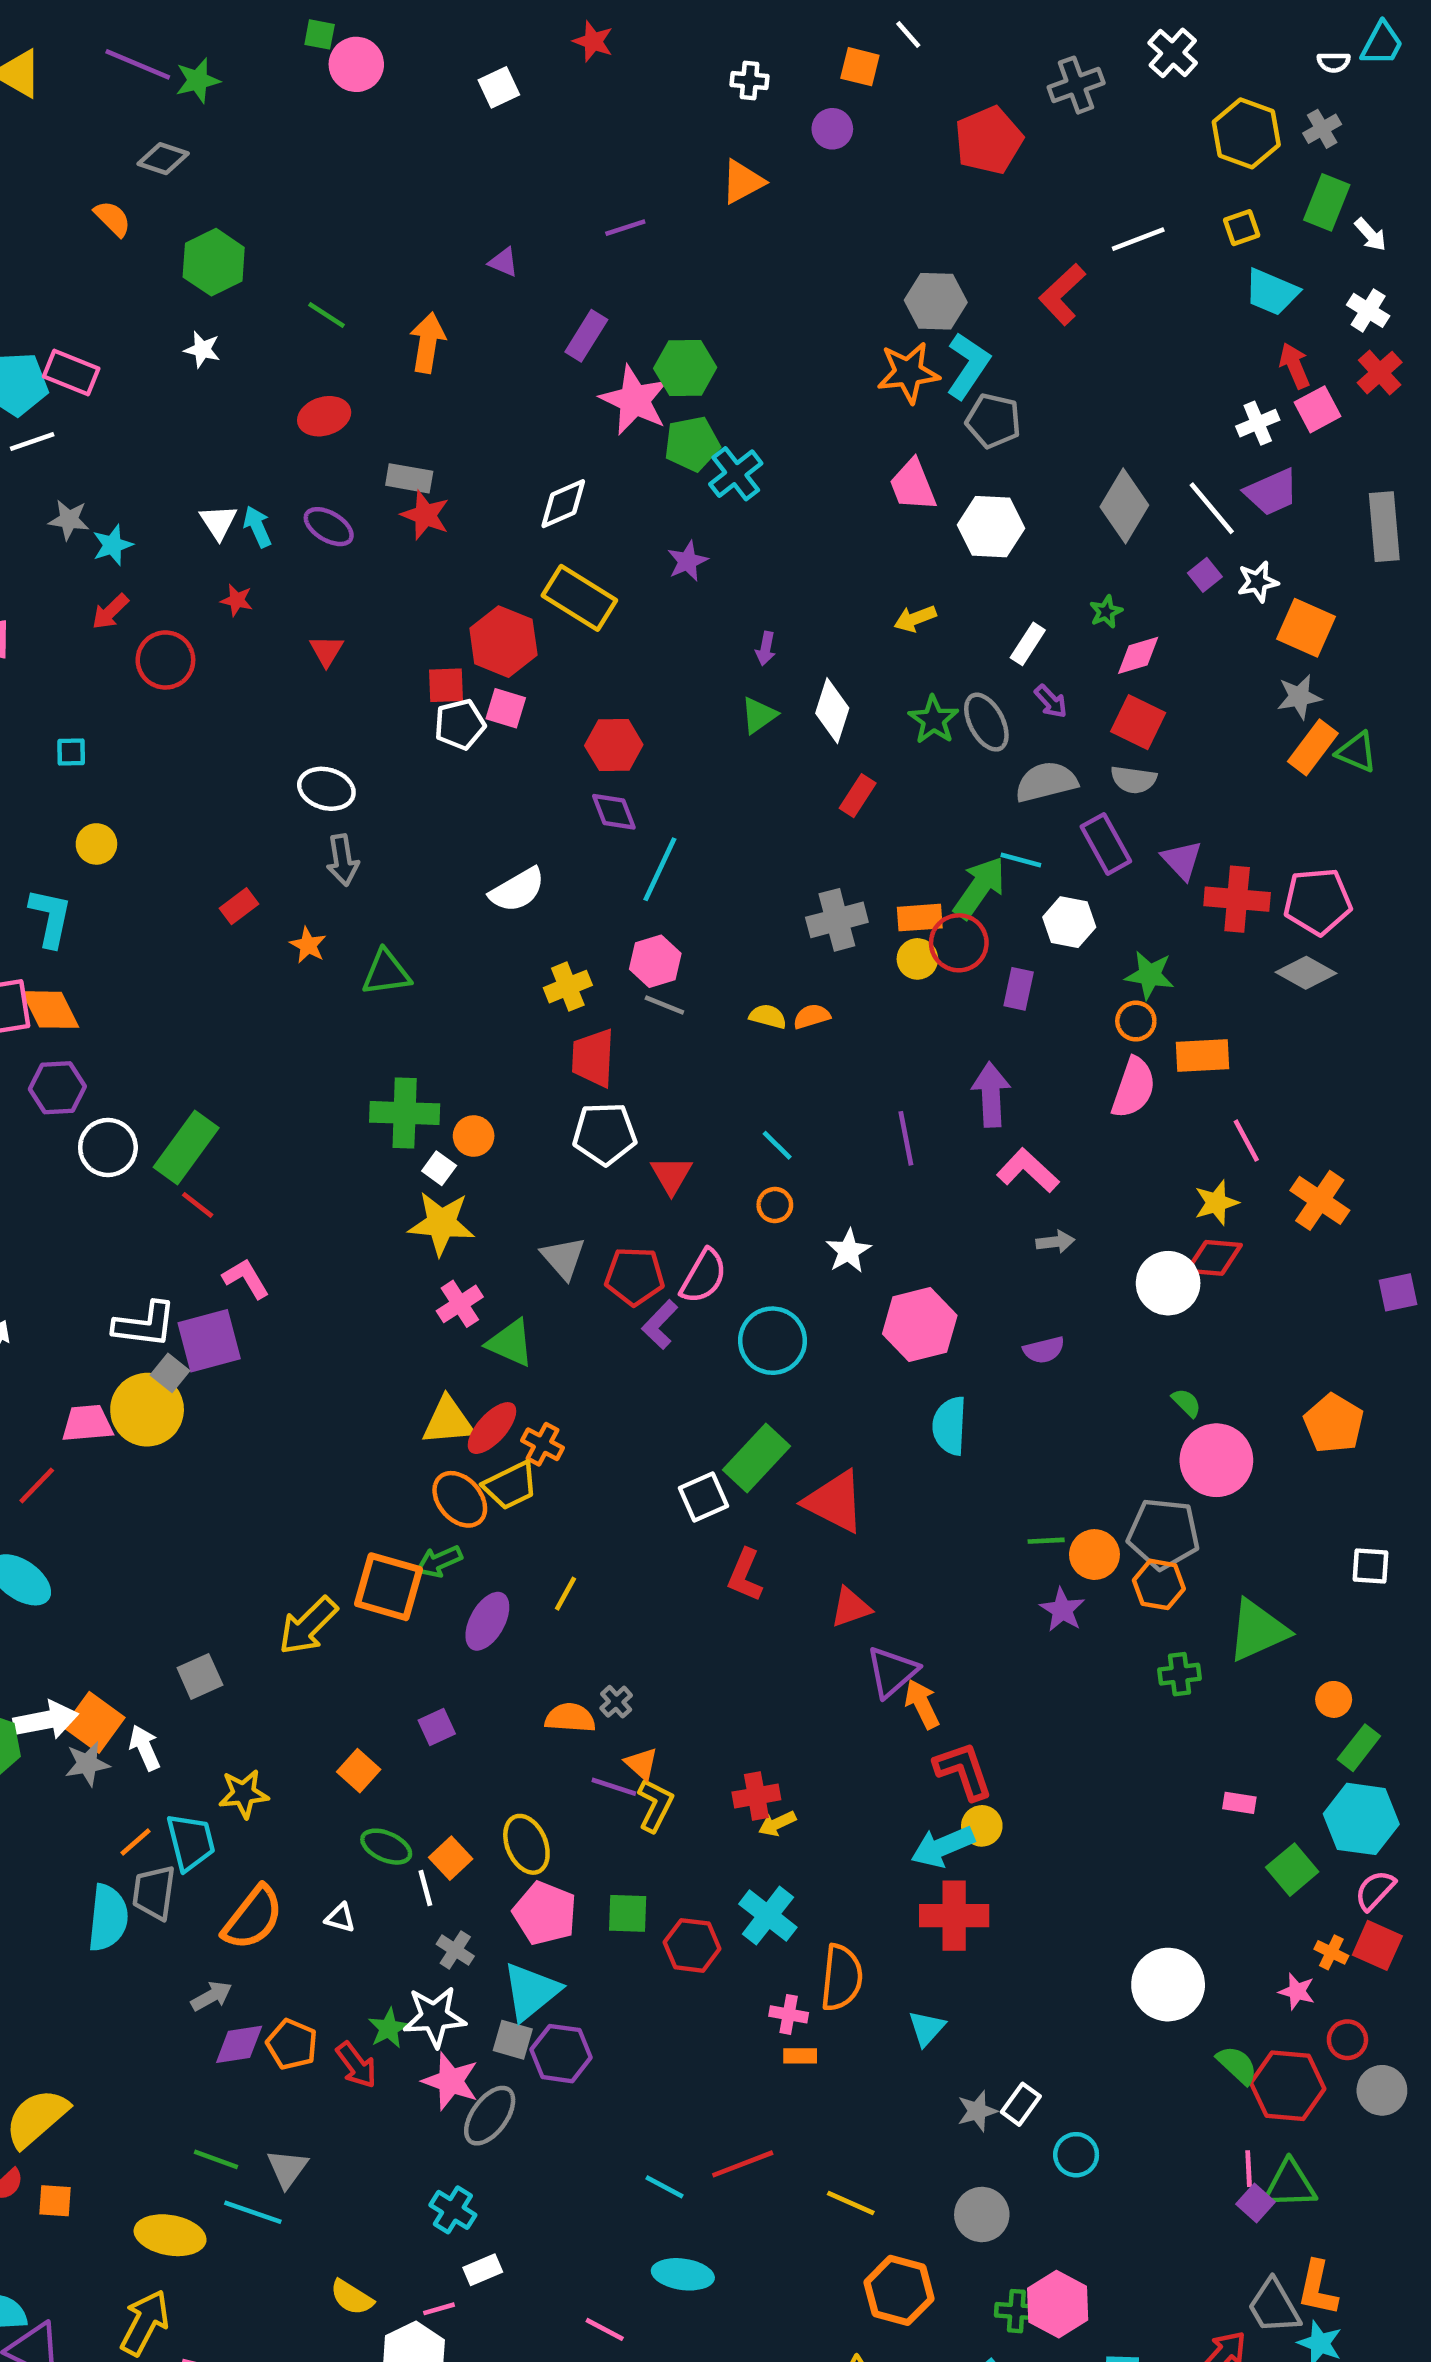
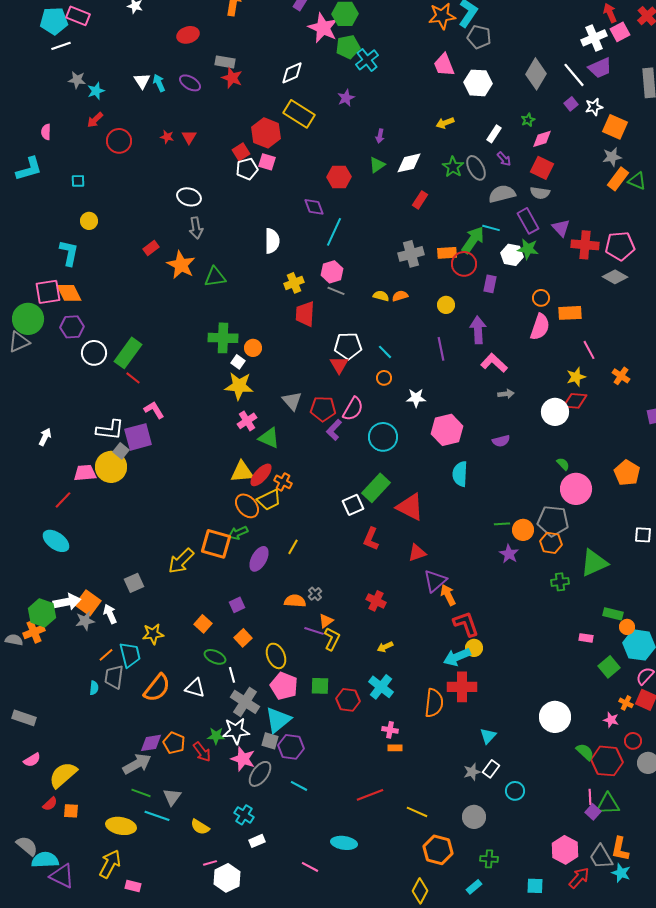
white cross: (1258, 423) -> (594, 38), size x1.4
red star: (237, 600) -> (167, 137), moved
red square: (446, 685) -> (241, 152), turned -30
white diamond: (832, 711) -> (409, 163), turned 60
red hexagon: (614, 745) -> (339, 177), moved
white semicircle: (517, 890) -> (272, 241), turned -60
orange star: (308, 945) -> (181, 265), size x1.8
yellow circle: (917, 959) -> (446, 305), moved
green star: (1150, 975) -> (528, 249), moved
white pentagon: (605, 1134) -> (348, 346), moved
orange cross: (1320, 1200) -> (621, 376), size x0.7
white star: (848, 1251) -> (416, 398), turned 30
orange circle: (1334, 1699) -> (627, 627), moved
green rectangle: (1359, 1748) -> (613, 614), moved, turned 66
orange triangle: (641, 1764) -> (326, 621), turned 42
red cross: (756, 1796) -> (376, 601), moved, turned 36
orange square: (451, 1858) -> (243, 638), moved
cyan semicircle: (108, 1918) -> (94, 688), size x0.5
white triangle: (340, 1918) -> (195, 688), size x1.5
gray cross: (455, 1950) -> (245, 702), size x1.8
orange semicircle: (842, 1978) -> (434, 703), moved
gray arrow: (211, 1996) -> (137, 764), moved, size x1.6
green star: (388, 2028) -> (216, 736), turned 30
cyan triangle: (927, 2028) -> (488, 736), moved
cyan line: (664, 2187) -> (299, 786), moved
yellow semicircle: (352, 2297) -> (200, 827), moved
pink hexagon: (1058, 2304) -> (565, 850), moved
pink line: (439, 2309) -> (210, 863), moved

